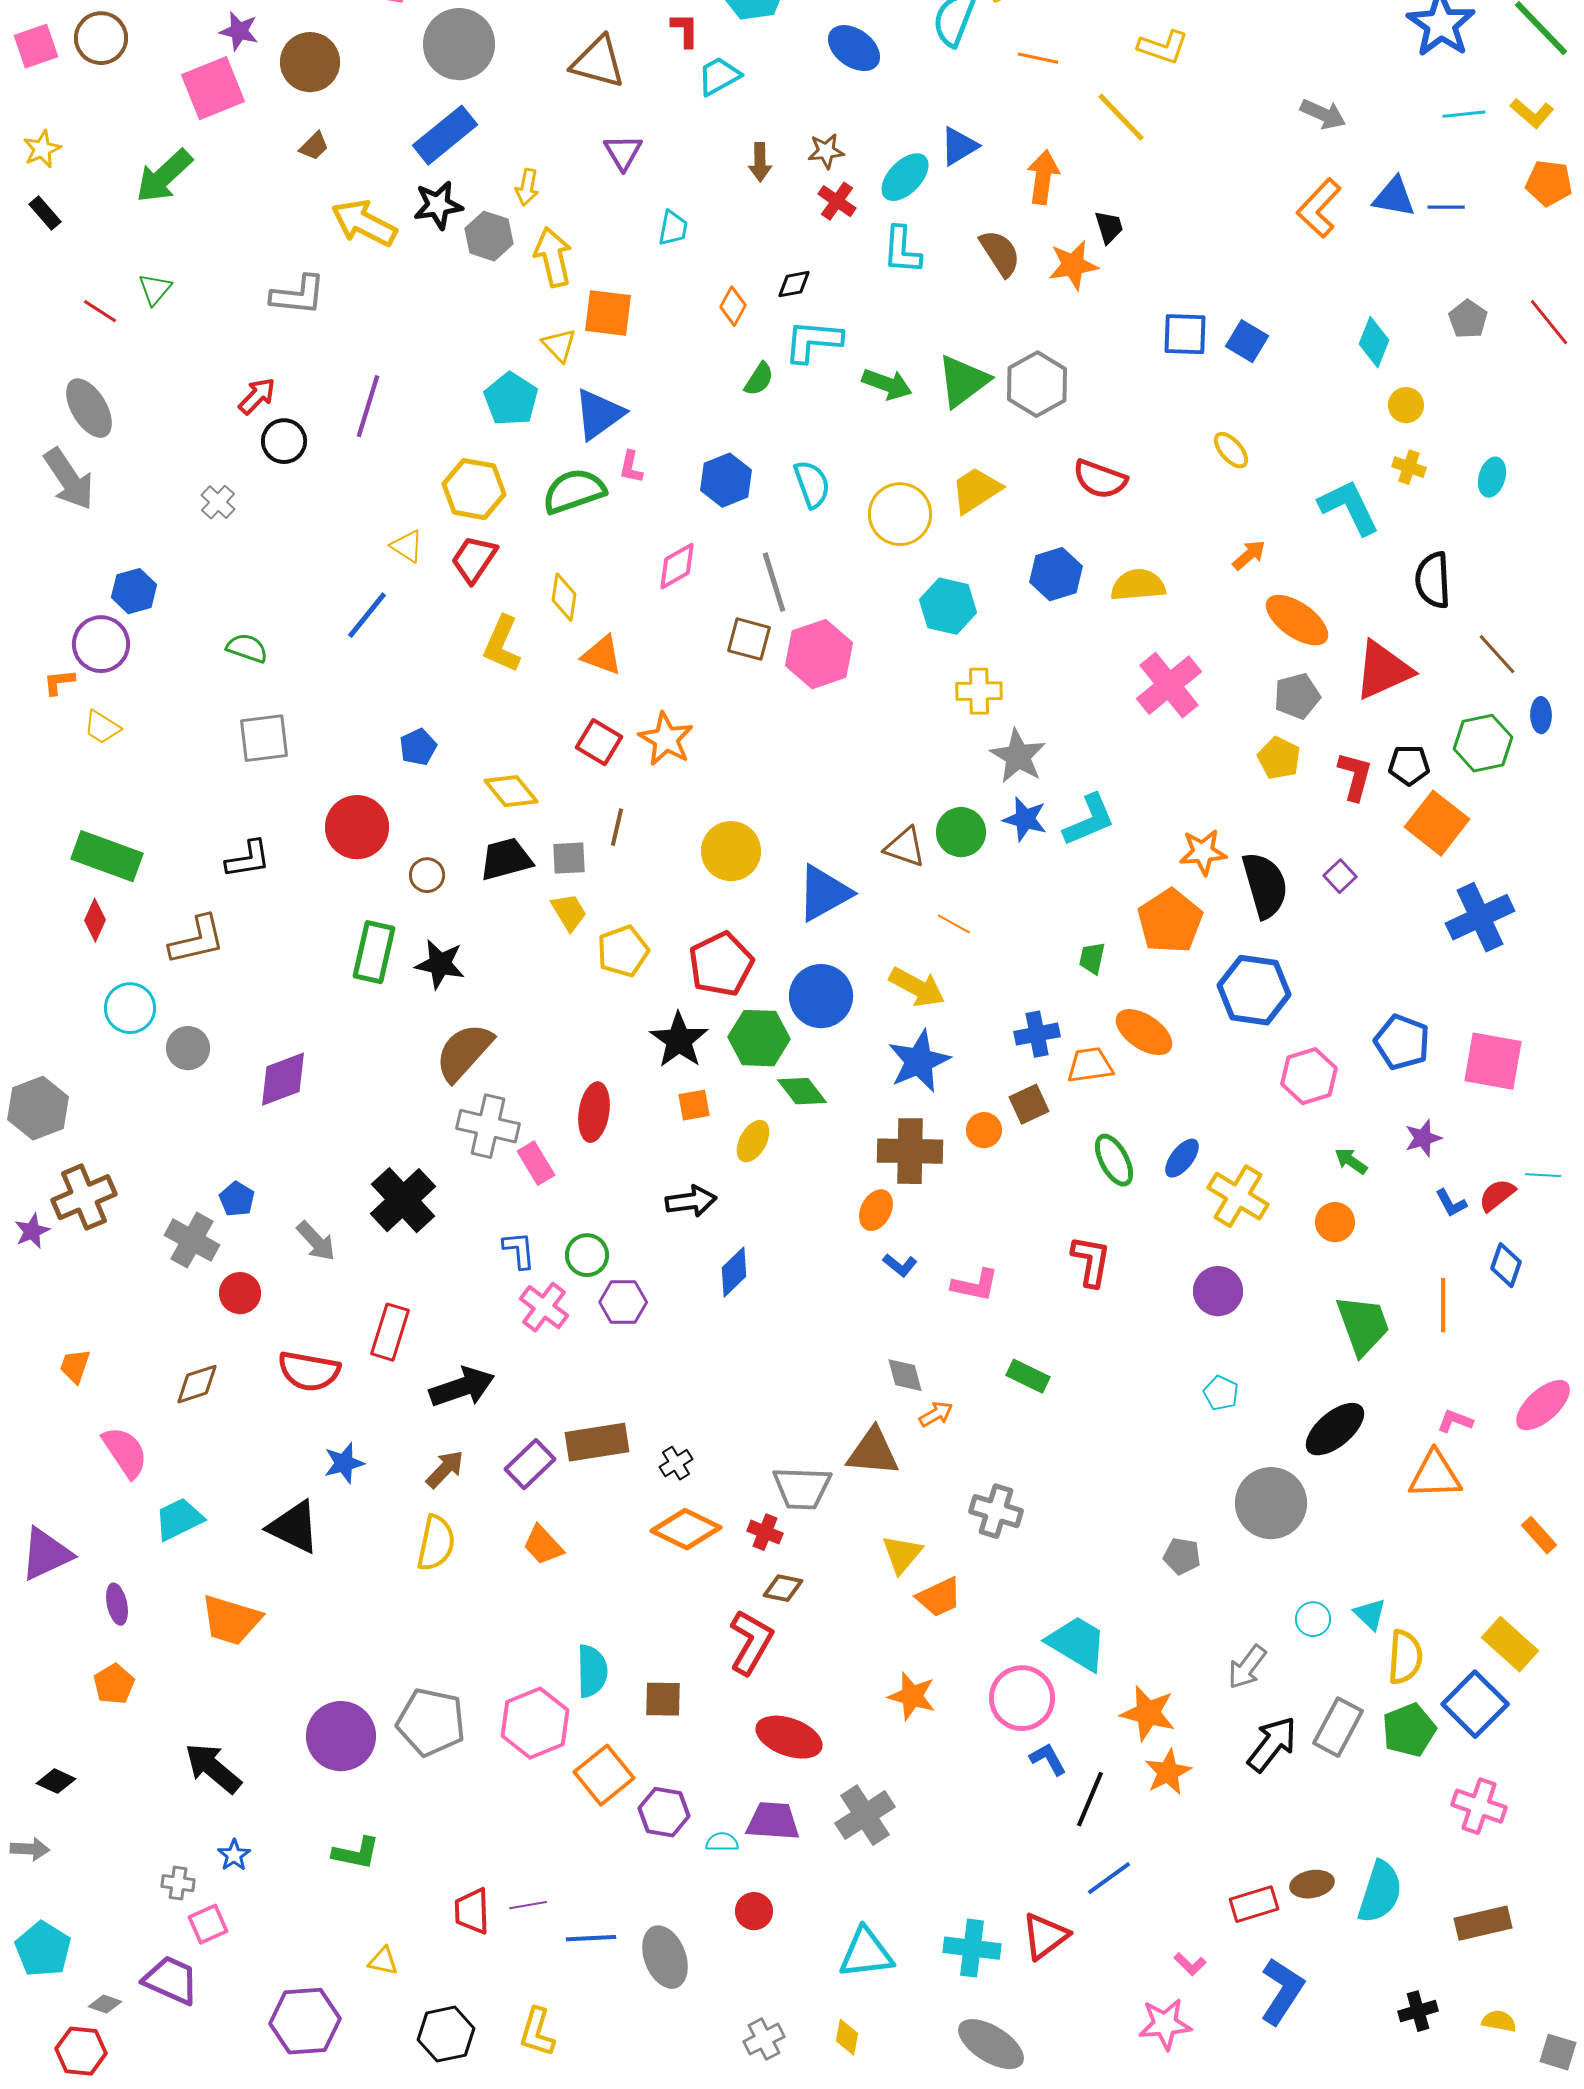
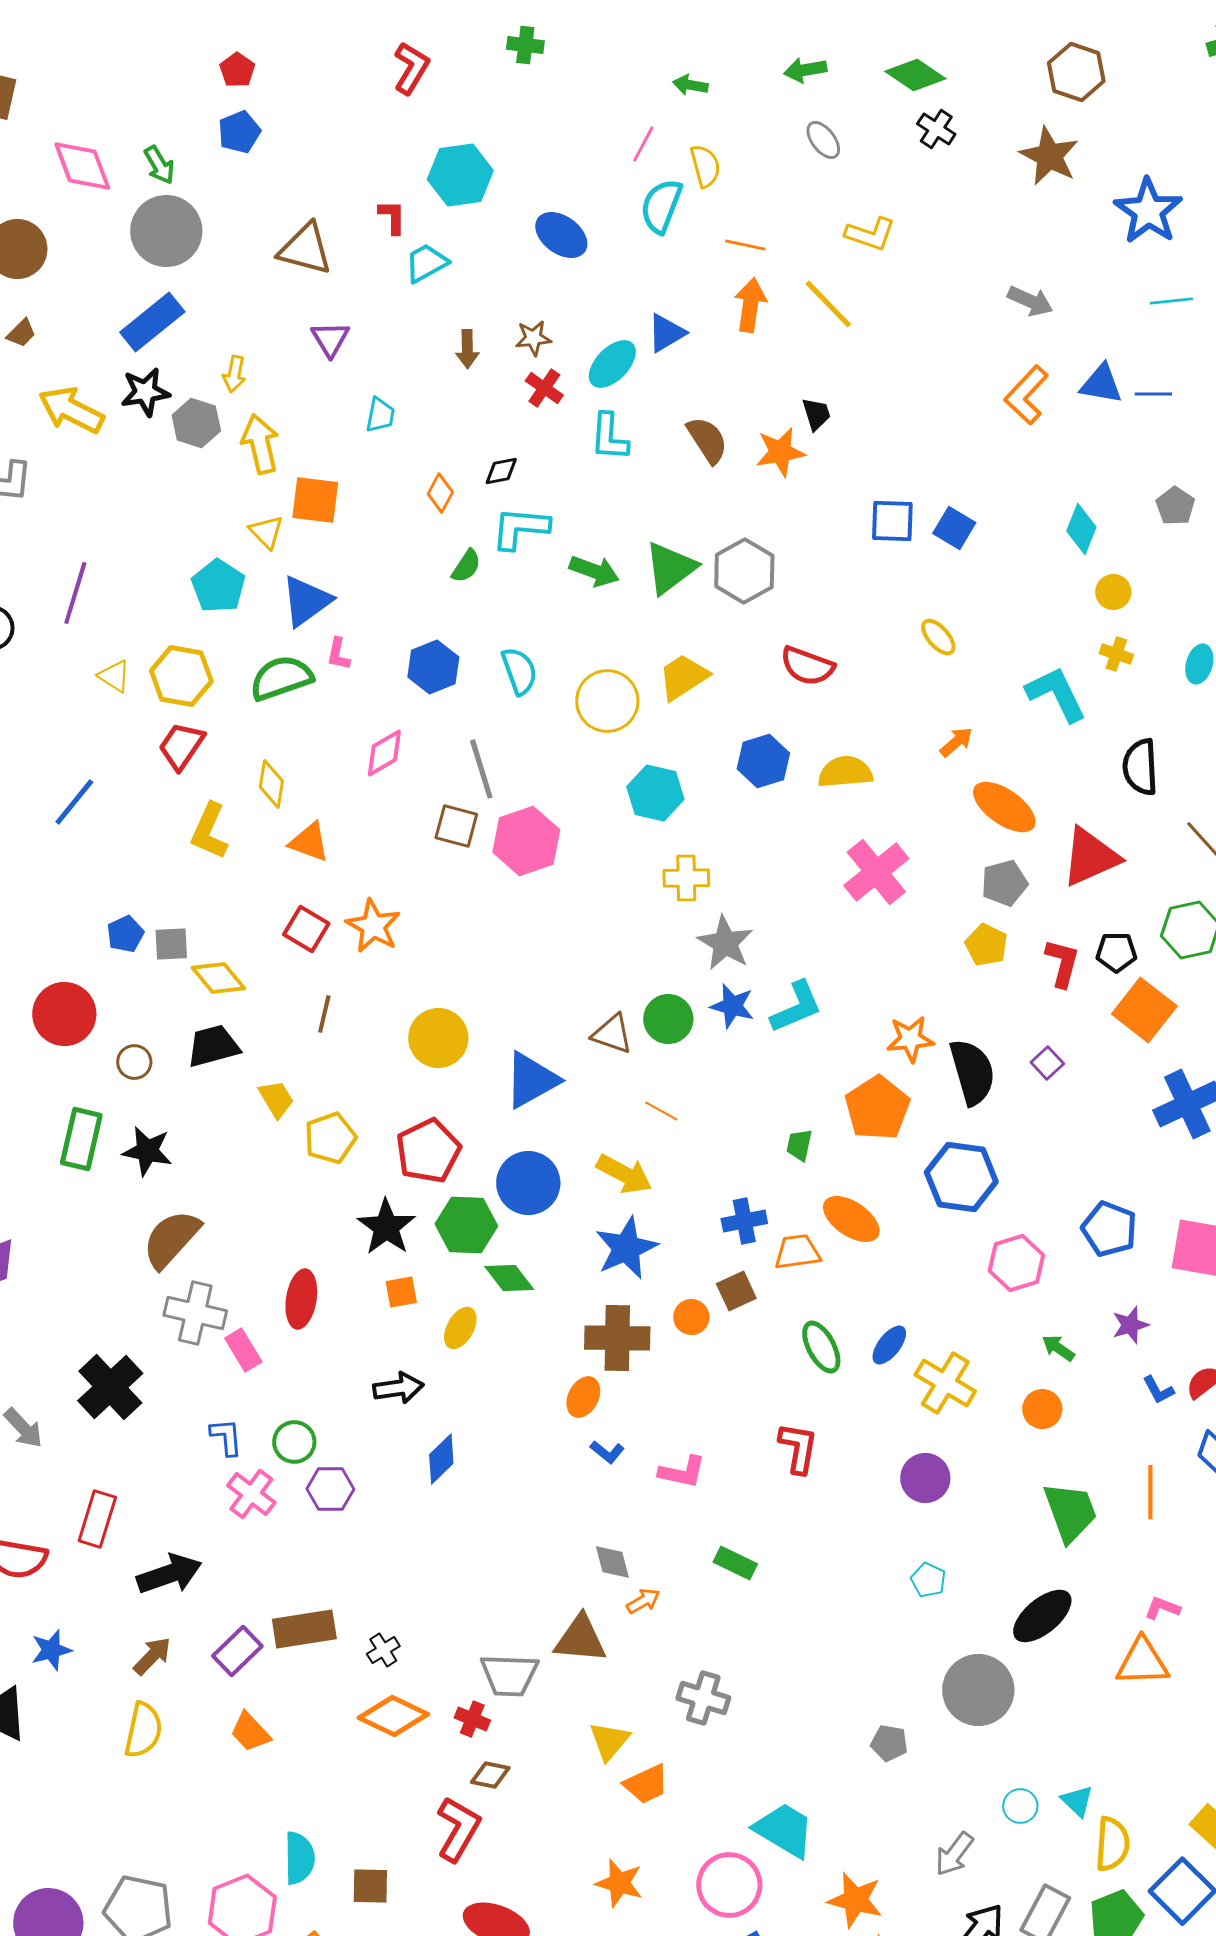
orange arrow: (1043, 177) -> (750, 305), moved
yellow triangle: (407, 546) -> (114, 676), moved
gray square: (569, 858) -> (171, 944), moved

